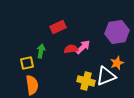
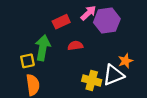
purple hexagon: (117, 32) -> (107, 21), moved
pink arrow: (83, 47) -> (88, 13), moved
green arrow: (41, 51) -> (43, 48), size x1.6

